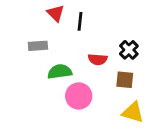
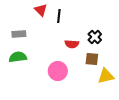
gray rectangle: (38, 46) -> (19, 34), moved
green semicircle: (60, 72) -> (18, 57), moved
yellow triangle: (133, 112) -> (106, 76), moved, turned -30

